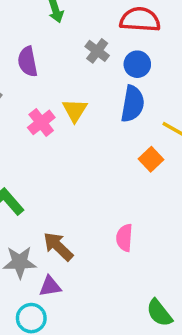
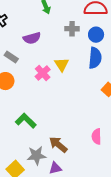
gray cross: (97, 51) -> (72, 29), turned -32
purple semicircle: (28, 62) -> (32, 38), turned -90

